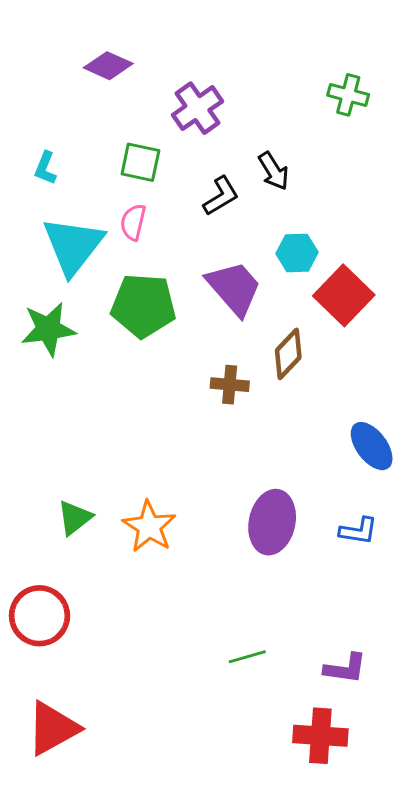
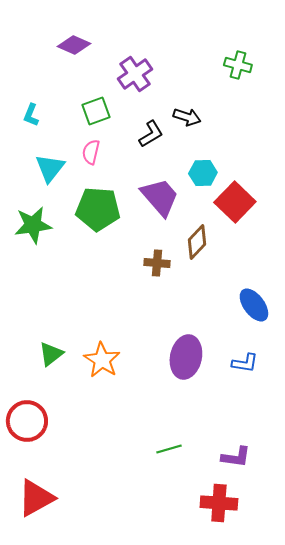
green square: (140, 162) -> (96, 111), turned -32
black arrow: (274, 171) -> (187, 117), turned -40
cyan triangle: (73, 246) -> (50, 168), size x0.7

